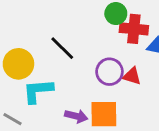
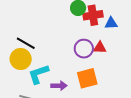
black line: (62, 48) -> (26, 43), moved
purple arrow: (76, 116) -> (59, 86), moved

